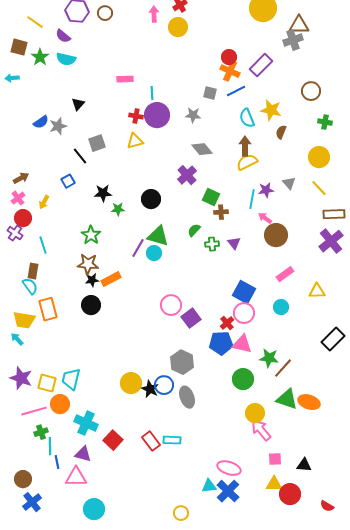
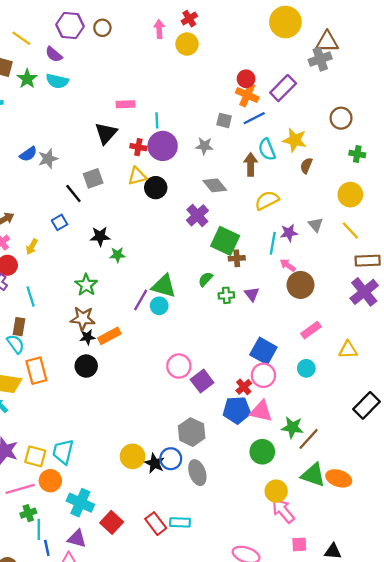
black triangle: (78, 104) -> (106, 133), moved, size x1.5
brown arrow: (245, 146) -> (251, 164), moved
green square: (211, 197) -> (225, 241), size x1.4
black circle: (151, 199) -> (156, 188), moved

